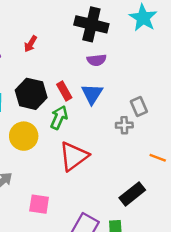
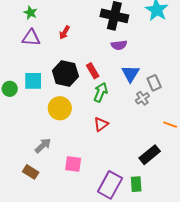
blue triangle: (92, 94) -> (131, 74), moved
green arrow: (59, 117) -> (101, 92), moved
gray cross: (124, 125) -> (142, 98), turned -32
red triangle: (74, 156) -> (101, 124), size x0.6

